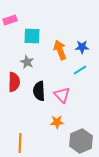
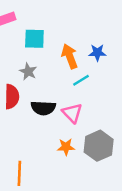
cyan line: (80, 70) -> (81, 80), moved
black semicircle: (39, 91) -> (43, 108), turned -84
gray hexagon: (81, 141) -> (99, 146), moved

